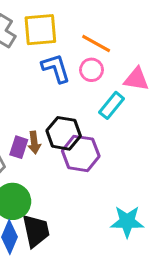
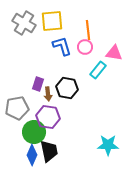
orange line: (96, 43) -> (88, 30), turned 54
purple rectangle: (19, 147) -> (38, 84), moved
purple hexagon: (81, 153) -> (48, 117), moved

